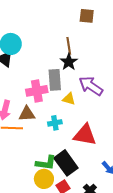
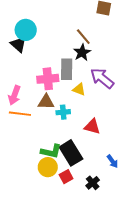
brown line: (69, 46) -> (83, 37), turned -36
brown triangle: (27, 114) -> (46, 102), moved
red triangle: (85, 135) -> (92, 127), size x0.7

